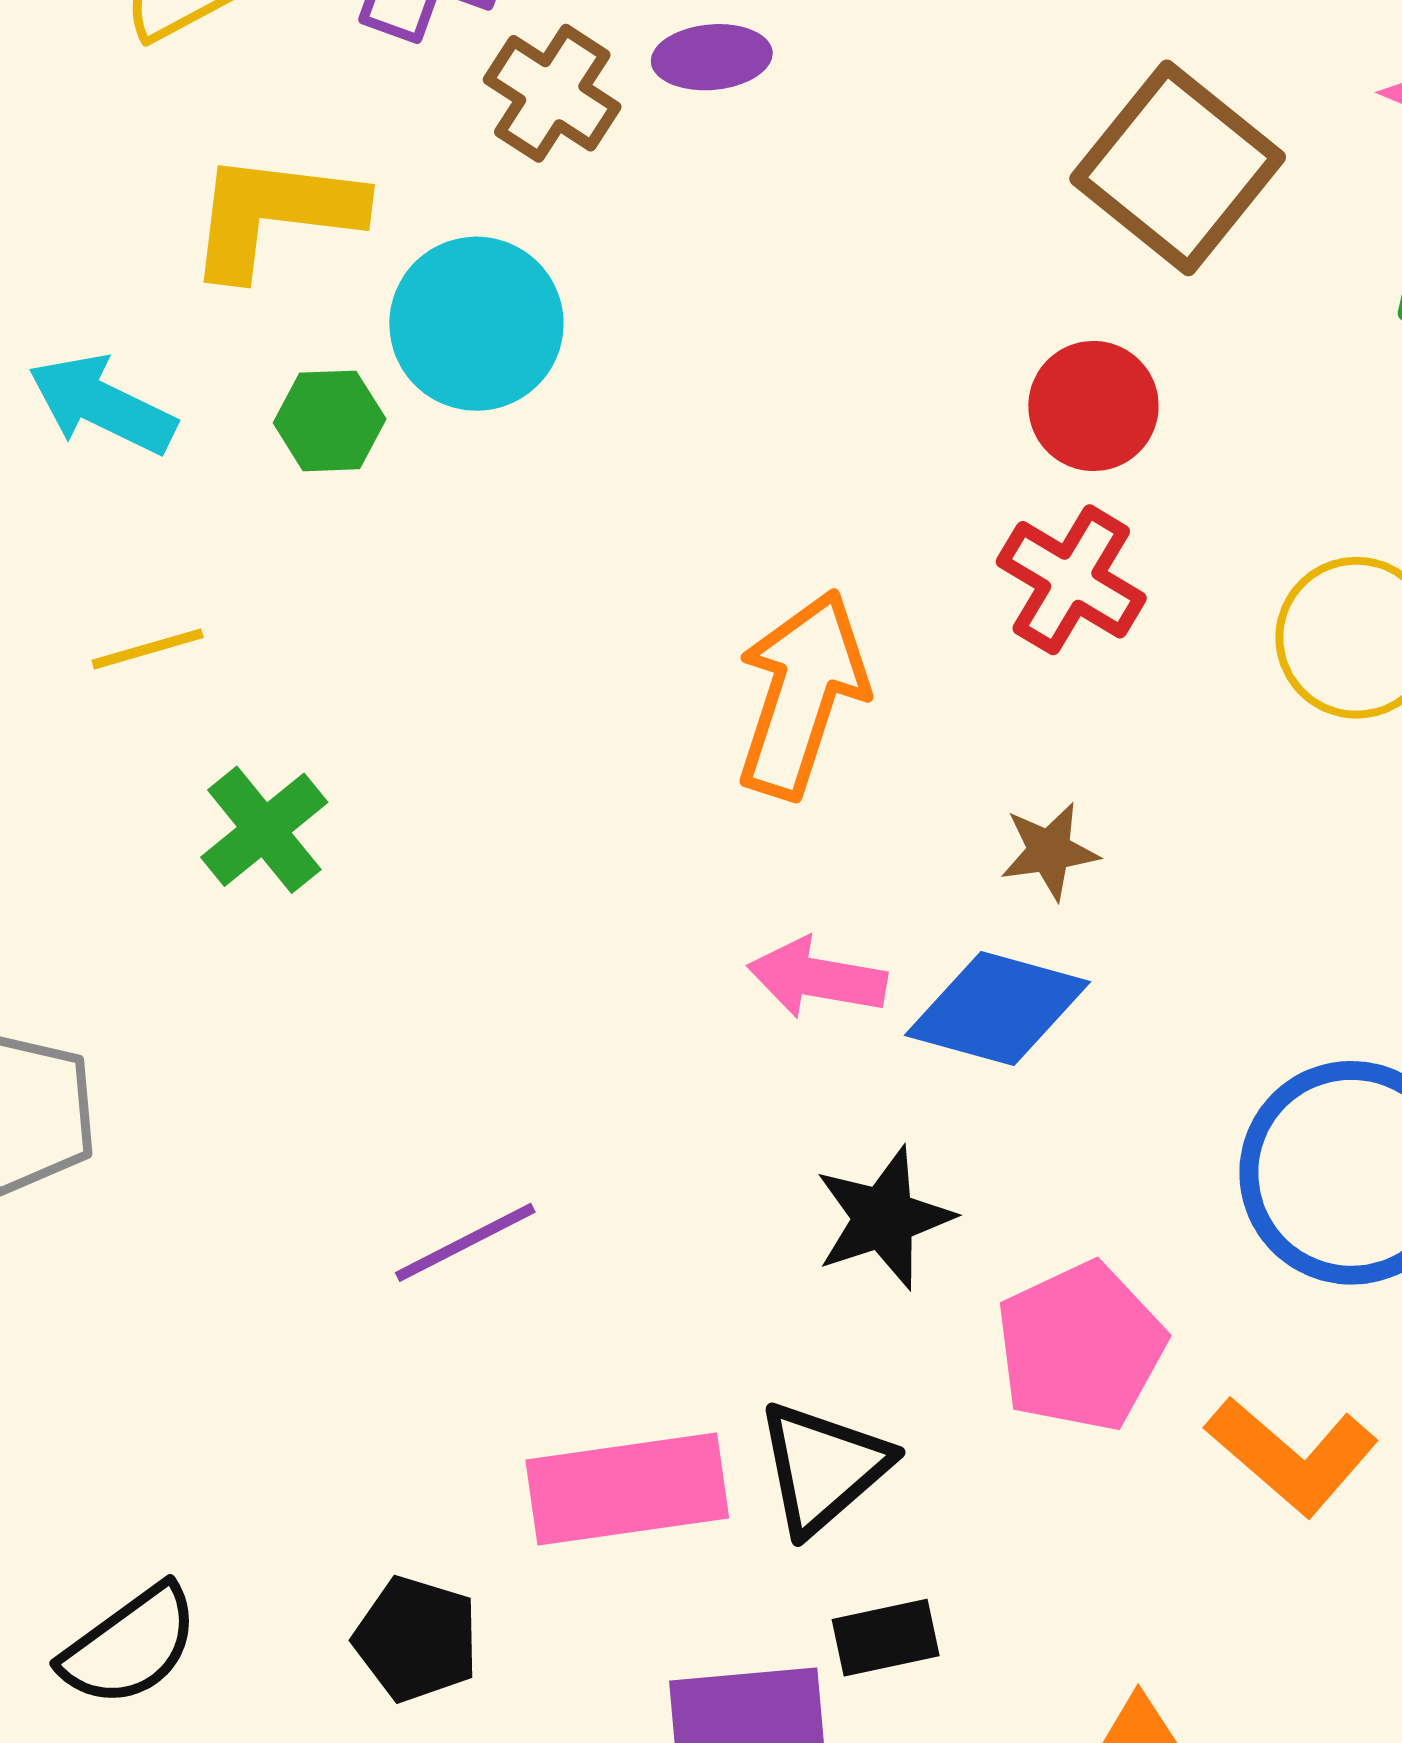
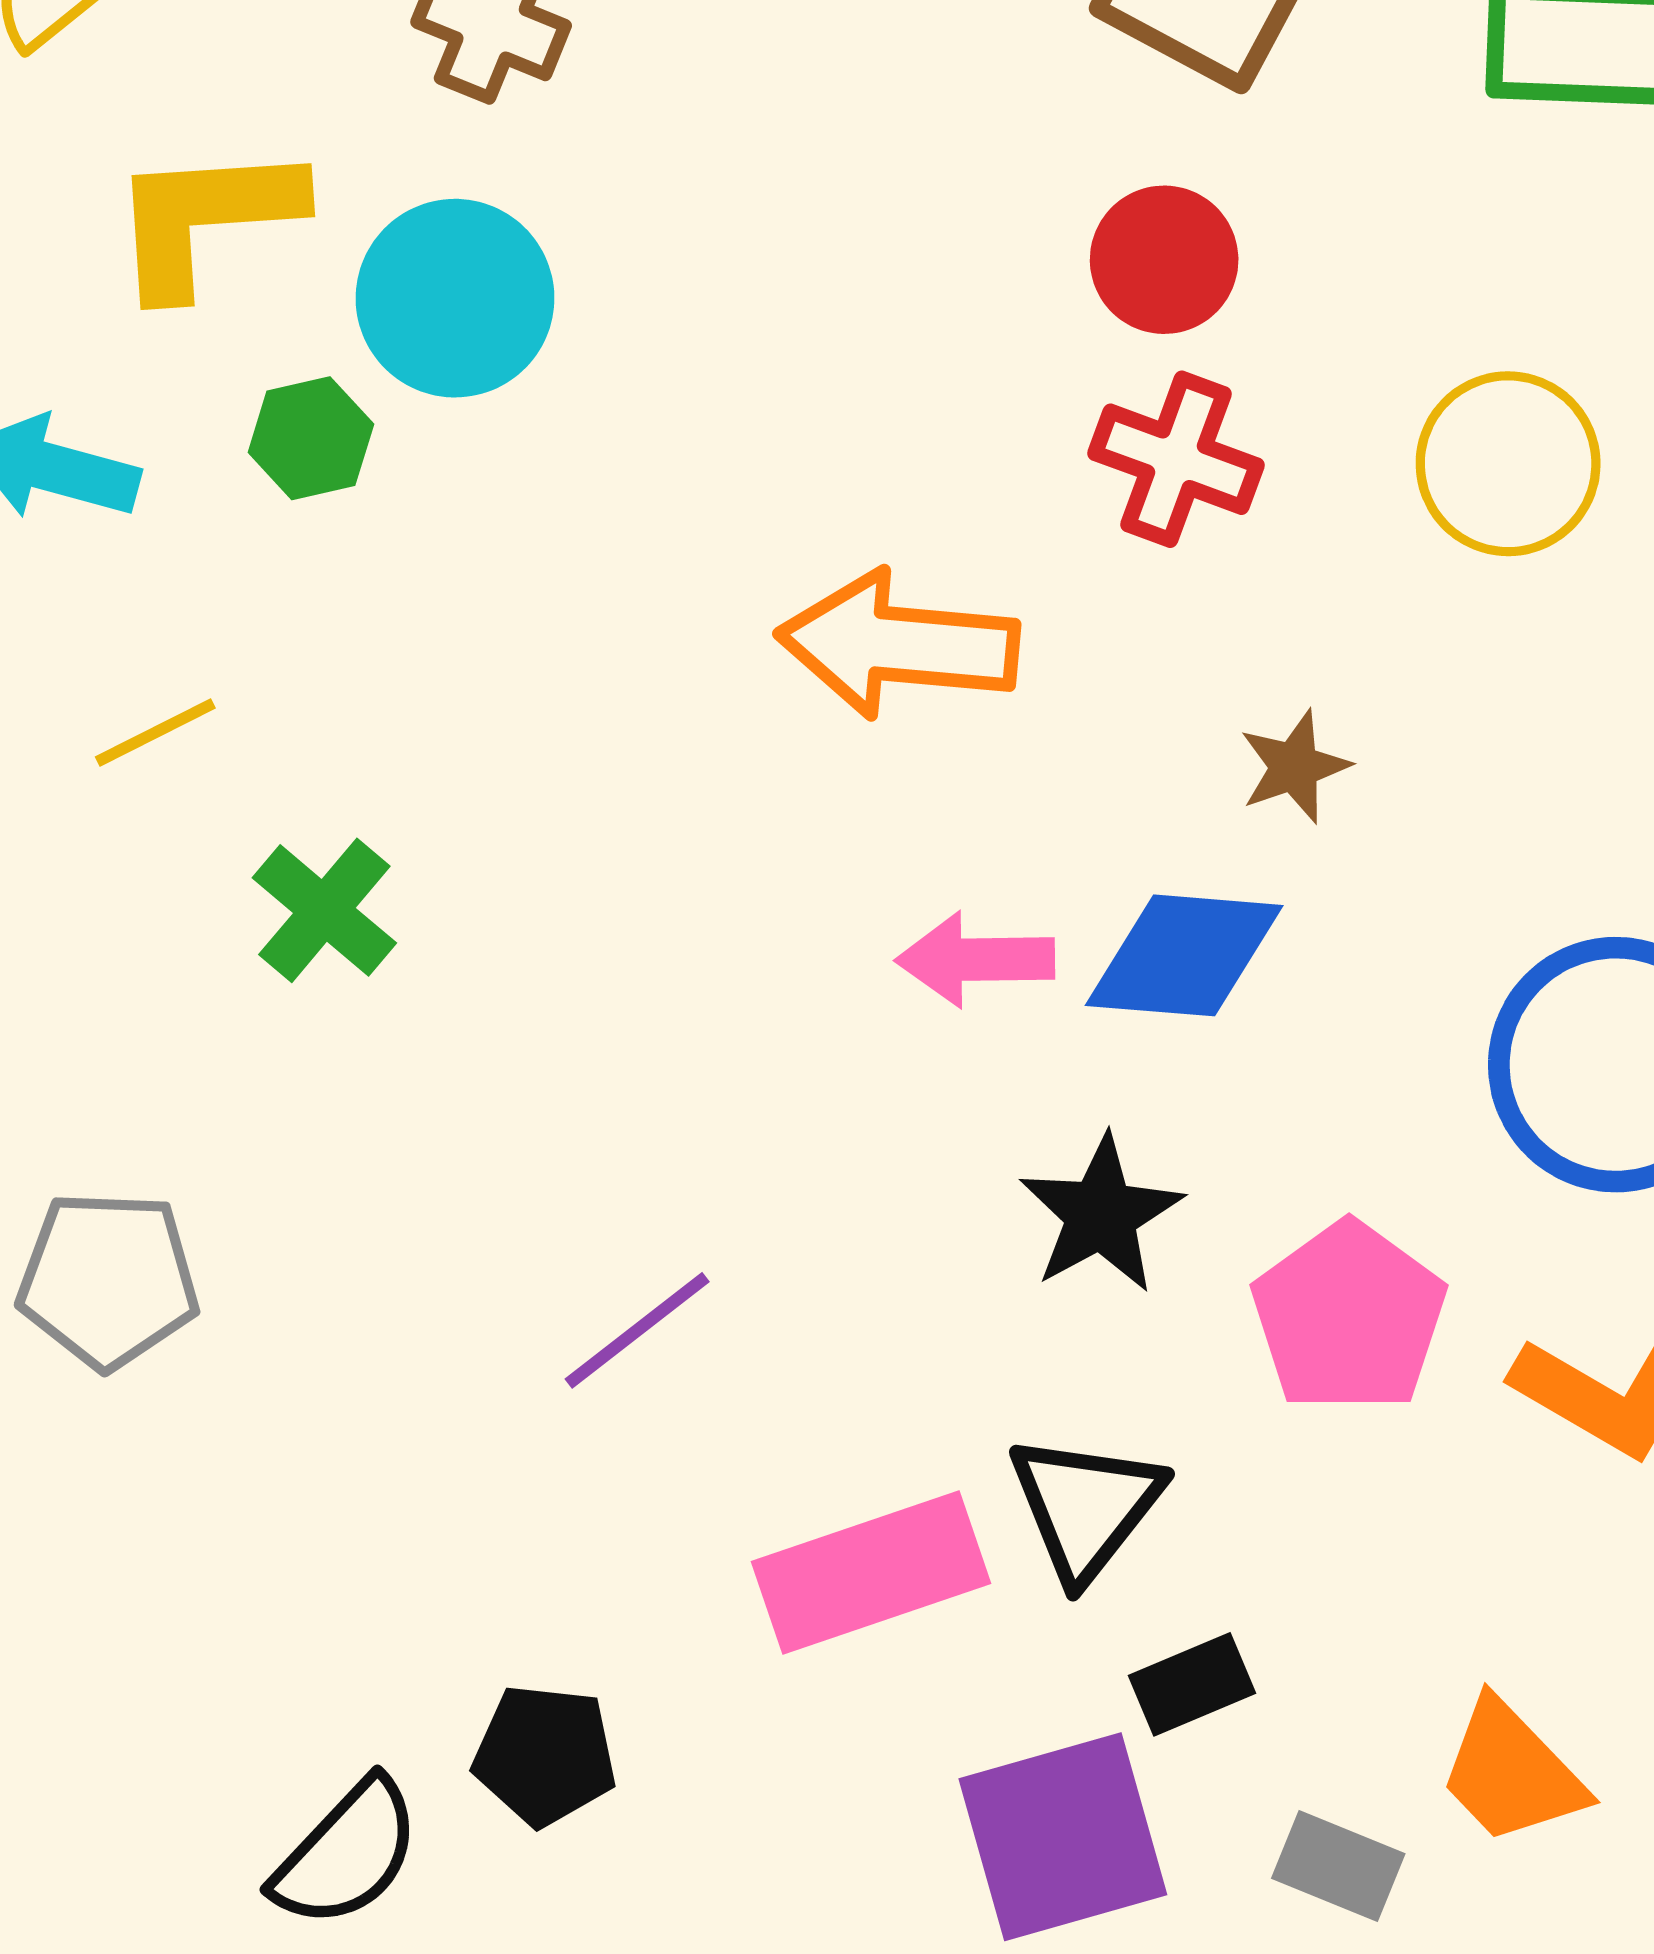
orange arrow: (802, 694) -> (898, 645), turned -92
brown star: (1049, 851) -> (1294, 767), moved
black pentagon: (416, 1639) -> (545, 1755), moved

